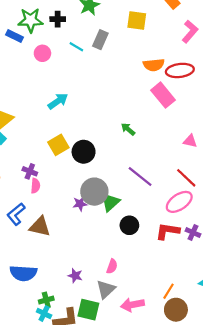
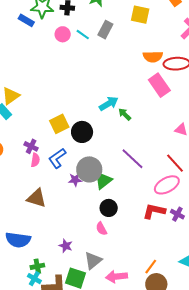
pink circle: (42, 53) -> (63, 34), moved
cyan arrow: (58, 101) -> (109, 104), moved
blue L-shape: (16, 214) -> (57, 158), moved
black circle: (129, 225) -> (109, 208), moved
pink semicircle: (112, 266) -> (101, 229), moved, turned 128

